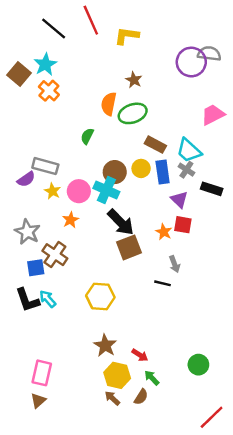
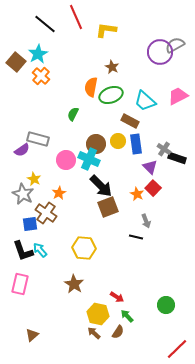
gray semicircle: (209, 54) -> (175, 45), turned -36
cyan trapezoid: (189, 151) -> (145, 101), moved
gray cross: (186, 170) -> (164, 149), moved
yellow star: (53, 191) -> (34, 179), moved
orange star: (70, 220) -> (59, 193), moved
red square: (183, 225) -> (153, 188), turned 35
brown star: (105, 345) -> (74, 284), moved
pink rectangle: (42, 373) -> (20, 284), moved

